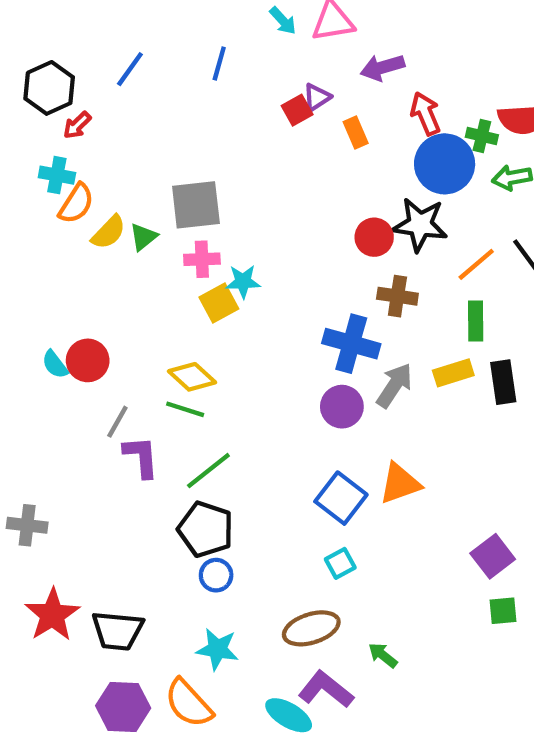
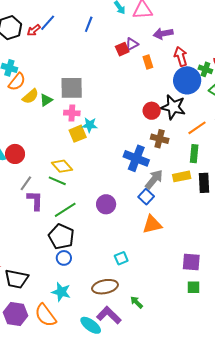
red arrow: (77, 125) -> (34, 30), moved
purple circle: (342, 407) -> (106, 204), moved
blue square: (341, 498) -> (146, 197), moved, size x0.7
purple square: (493, 556) -> (191, 262), turned 36

